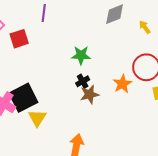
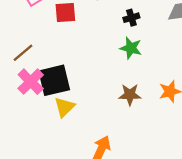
black cross: (83, 81) -> (131, 18), moved

